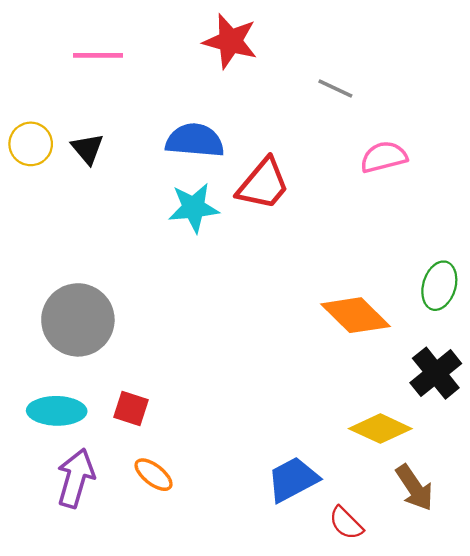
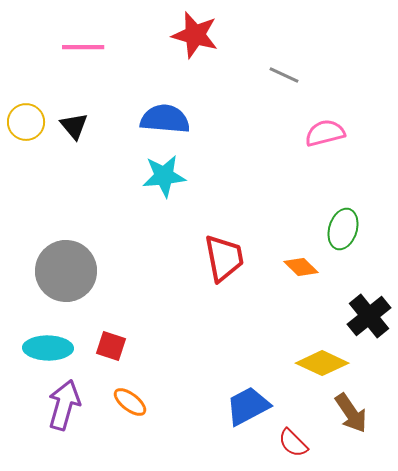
red trapezoid: (263, 184) -> (224, 258), moved, turned -51
green ellipse: (439, 286) -> (343, 229), moved
orange diamond: (355, 315) -> (301, 267), size x0.6

